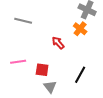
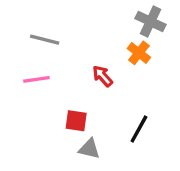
pink line: (18, 62) -> (36, 79), moved
gray triangle: (50, 87) -> (89, 149), turned -40

